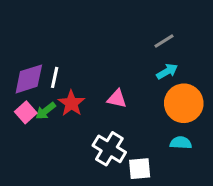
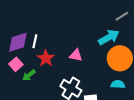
gray line: (164, 41) -> (122, 16), moved
cyan arrow: (167, 71) -> (109, 37), size x1.5
green arrow: (46, 111) -> (29, 75), moved

